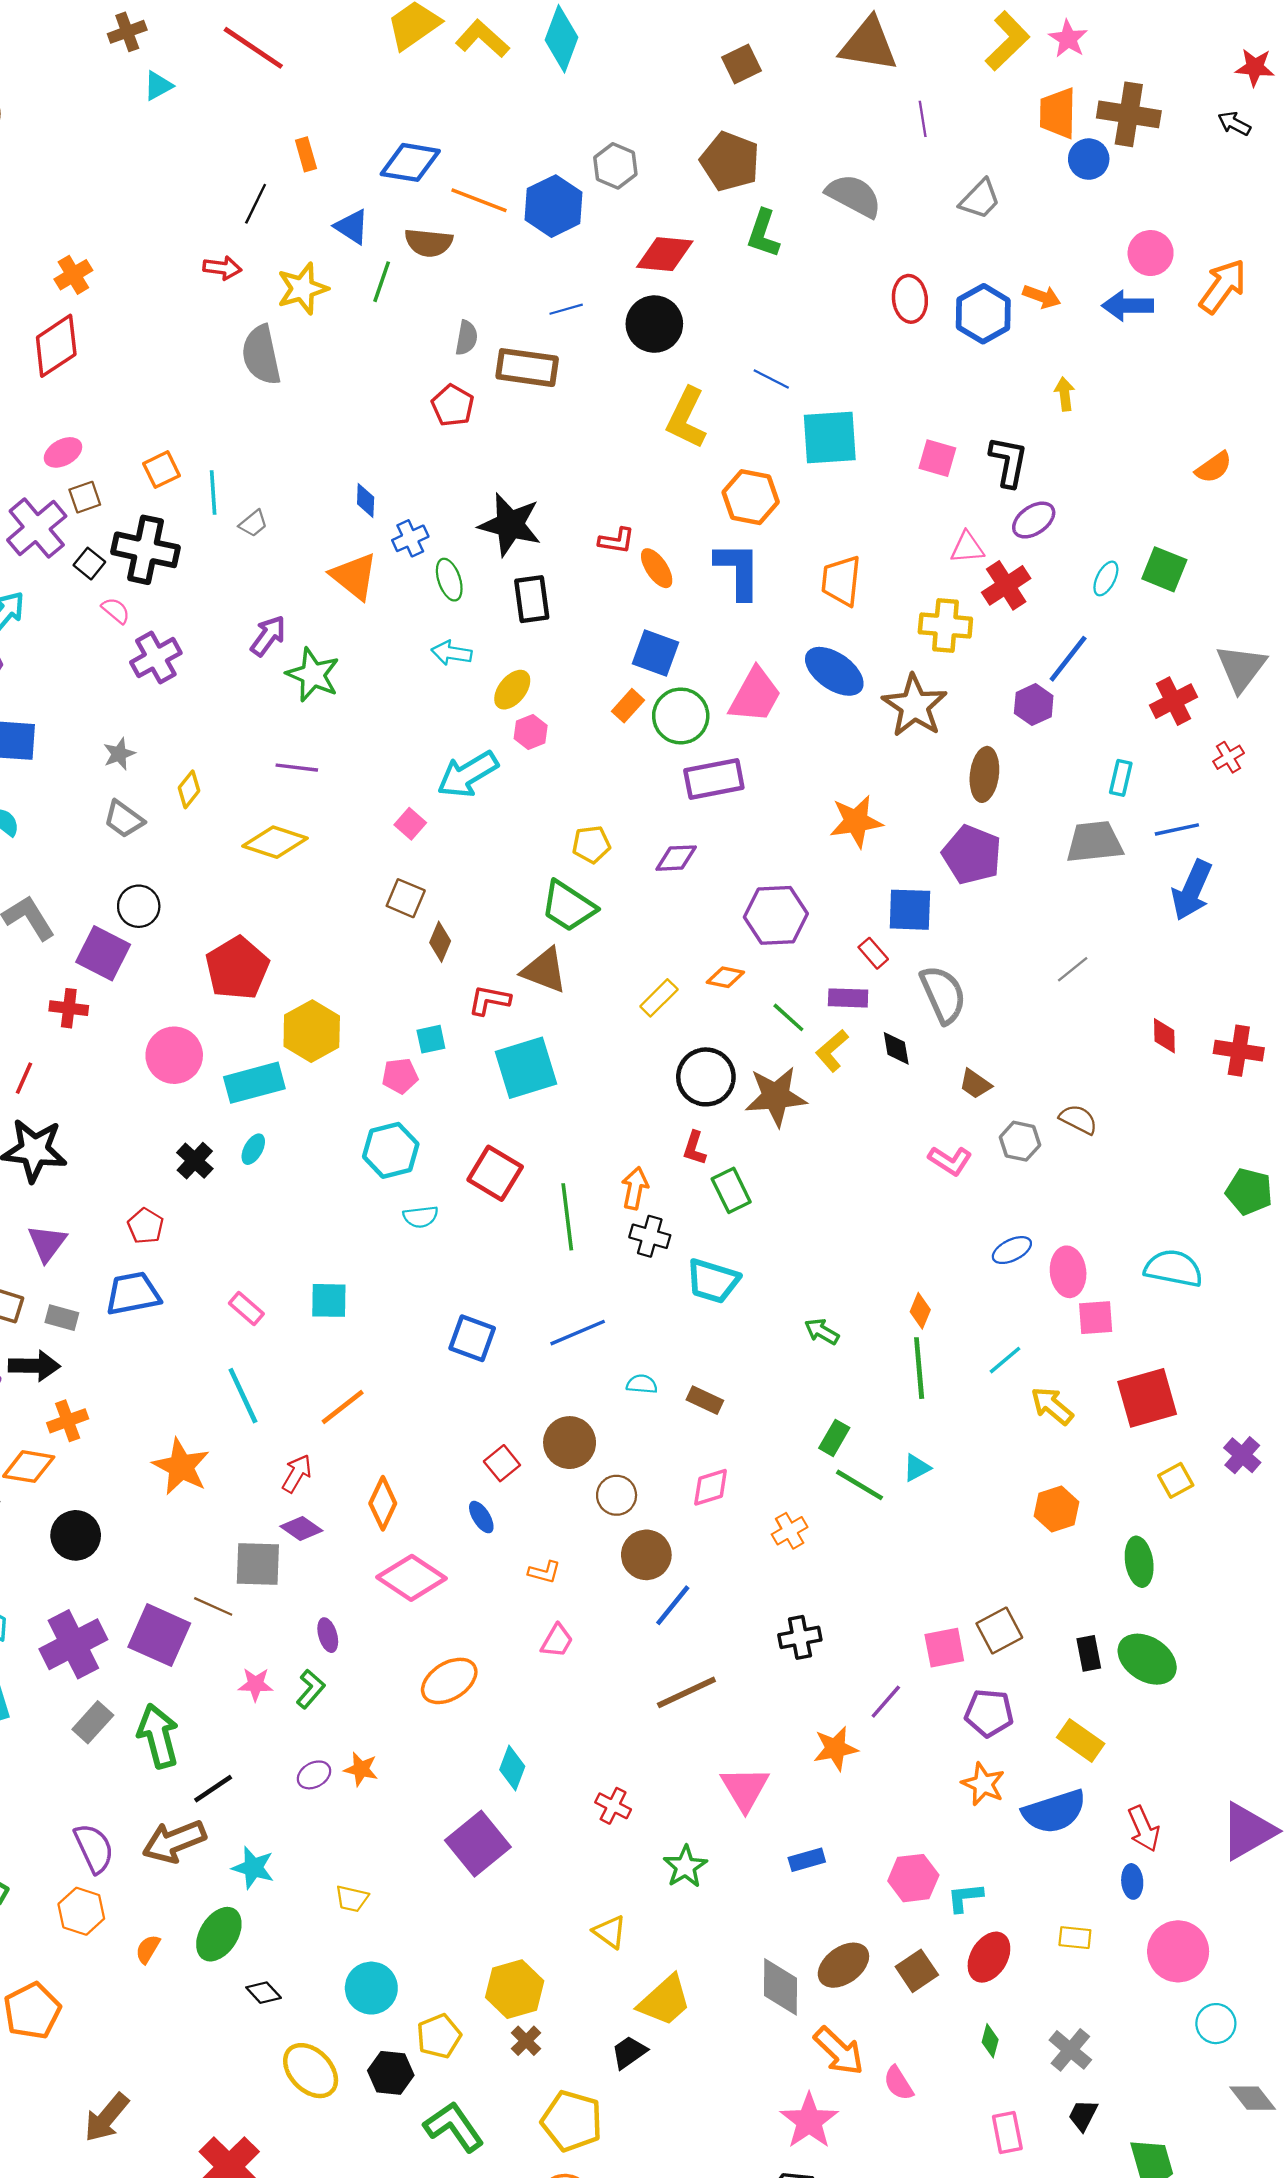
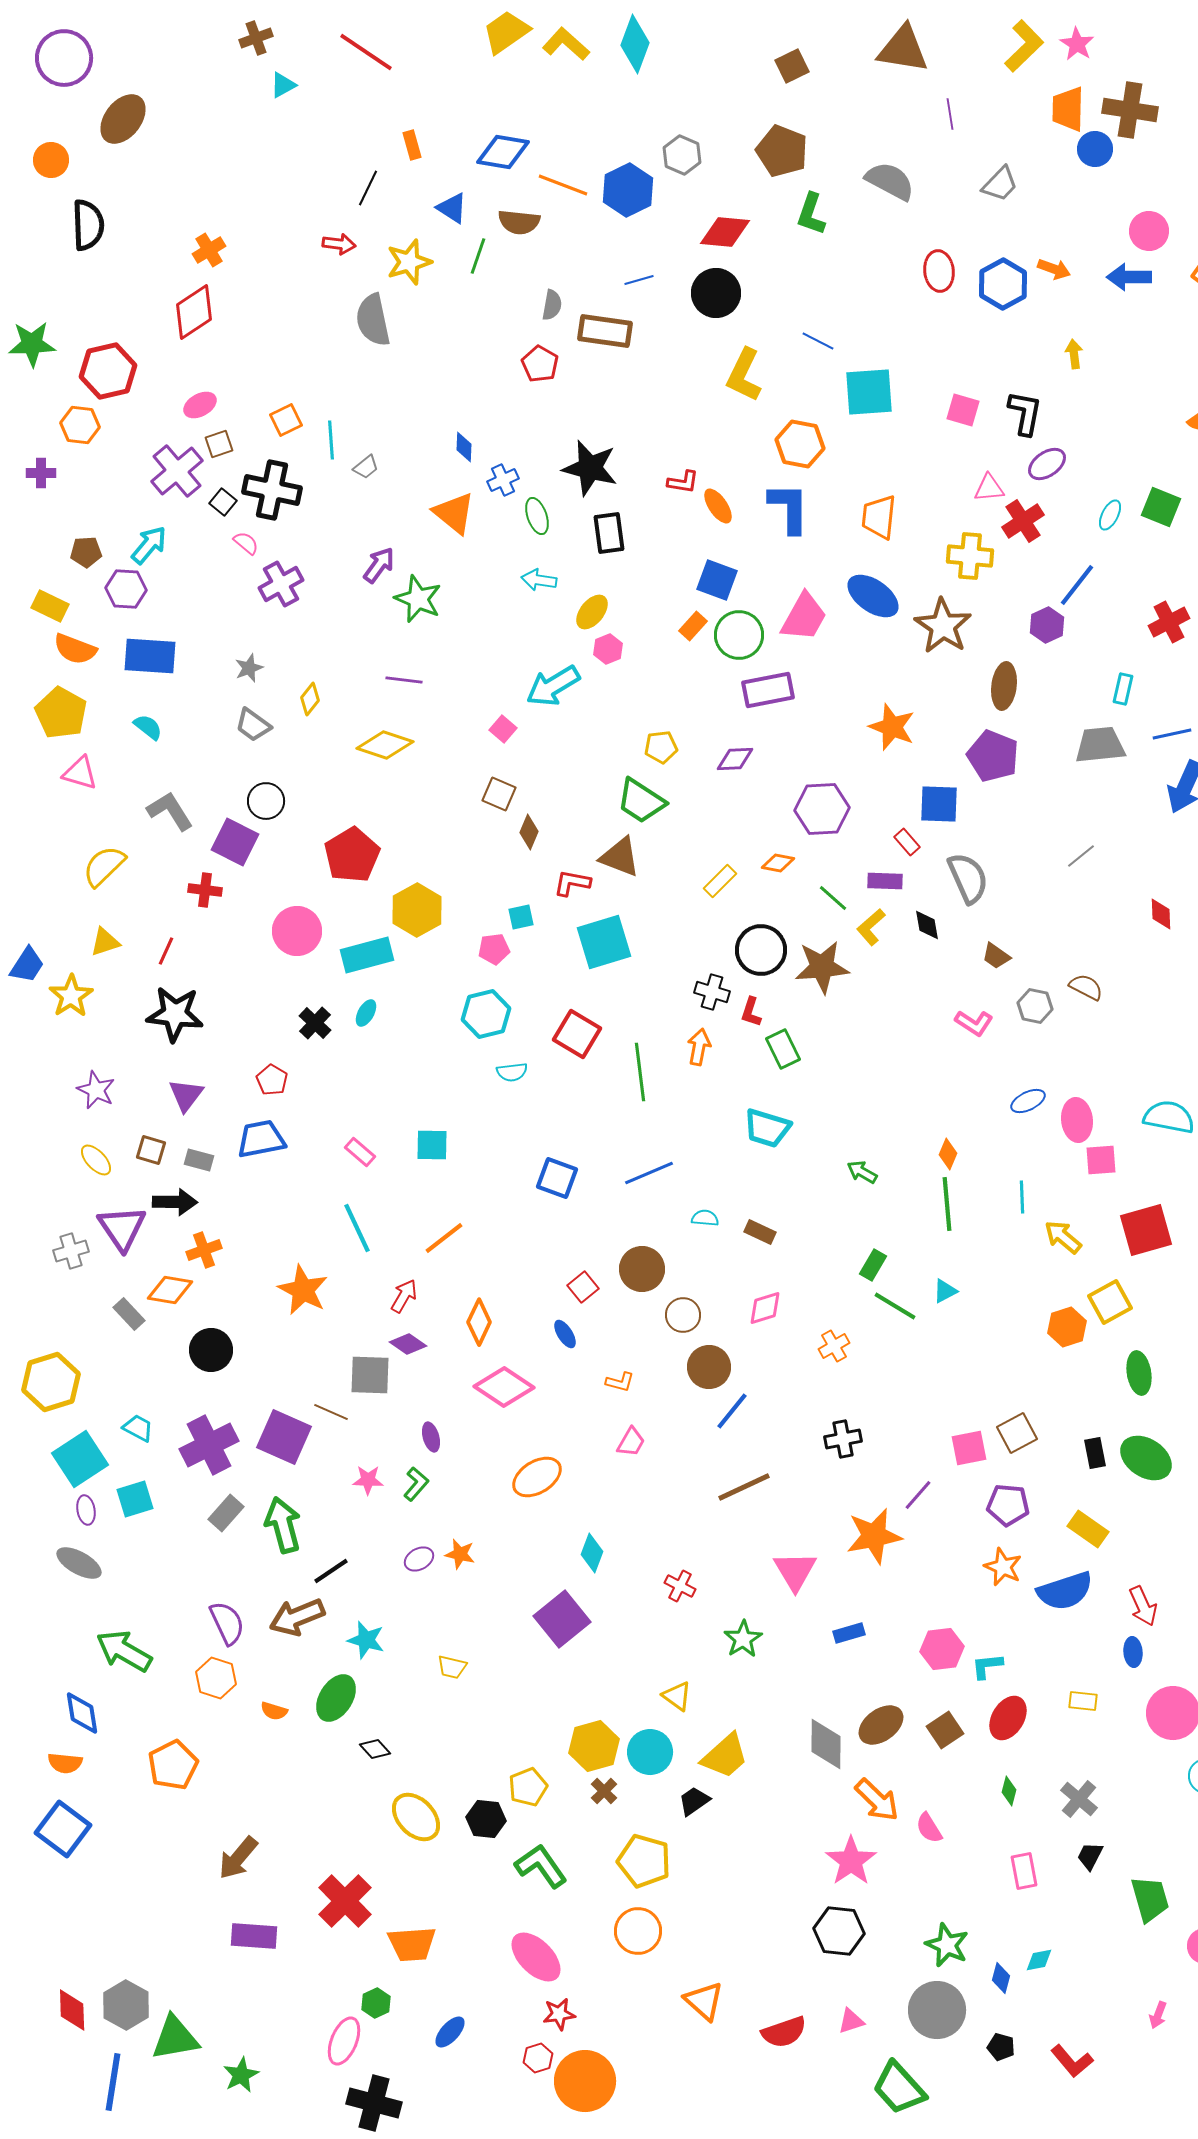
orange star: (856, 821) -> (892, 727), turned 30
black cross: (650, 1236) -> (712, 992), moved
cyan line: (1005, 1360) -> (1022, 1197), turned -52
yellow square: (1176, 1480) -> (1110, 1302), moved, size x1.4
orange star: (835, 1749) -> (874, 1536), size x1.4
orange semicircle: (148, 1949) -> (274, 1711), turned -104
cyan circle: (371, 1988) -> (650, 1752), moved

